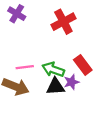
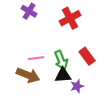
green arrow: (53, 69) -> (61, 60), turned -132
purple star: (71, 82) -> (77, 86), moved

